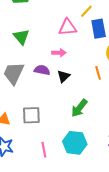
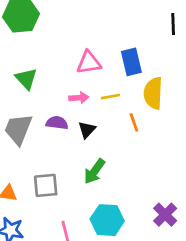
yellow line: (86, 11) -> (110, 97), moved, turned 40
green arrow: (79, 108) -> (94, 171), moved

